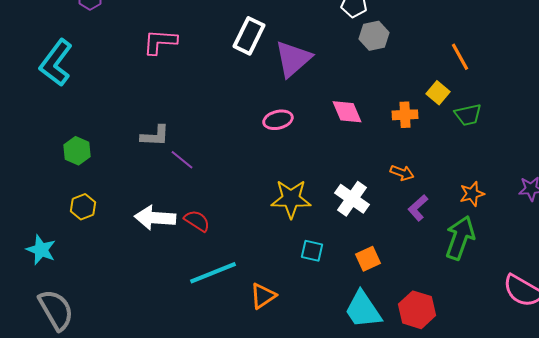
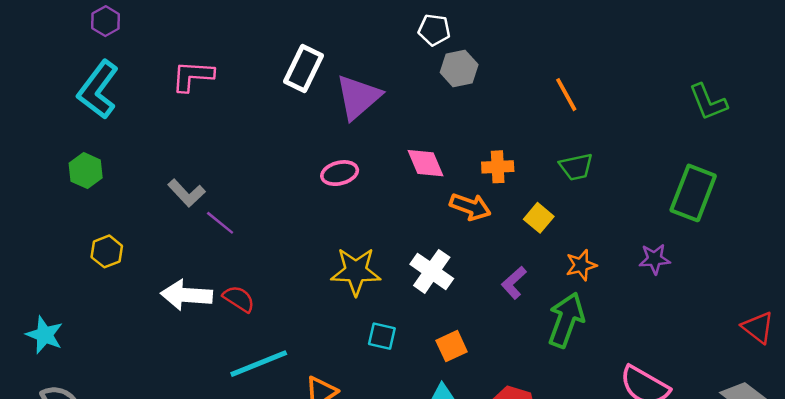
cyan L-shape: (56, 63) -> (98, 90), moved
yellow square: (438, 93) -> (539, 218), moved
gray L-shape: (155, 136) -> (186, 193), turned 44
green hexagon: (77, 151) -> (86, 171), moved
orange arrow: (402, 173) -> (470, 207), moved, size x1.4
yellow hexagon: (83, 207) -> (107, 251), moved

